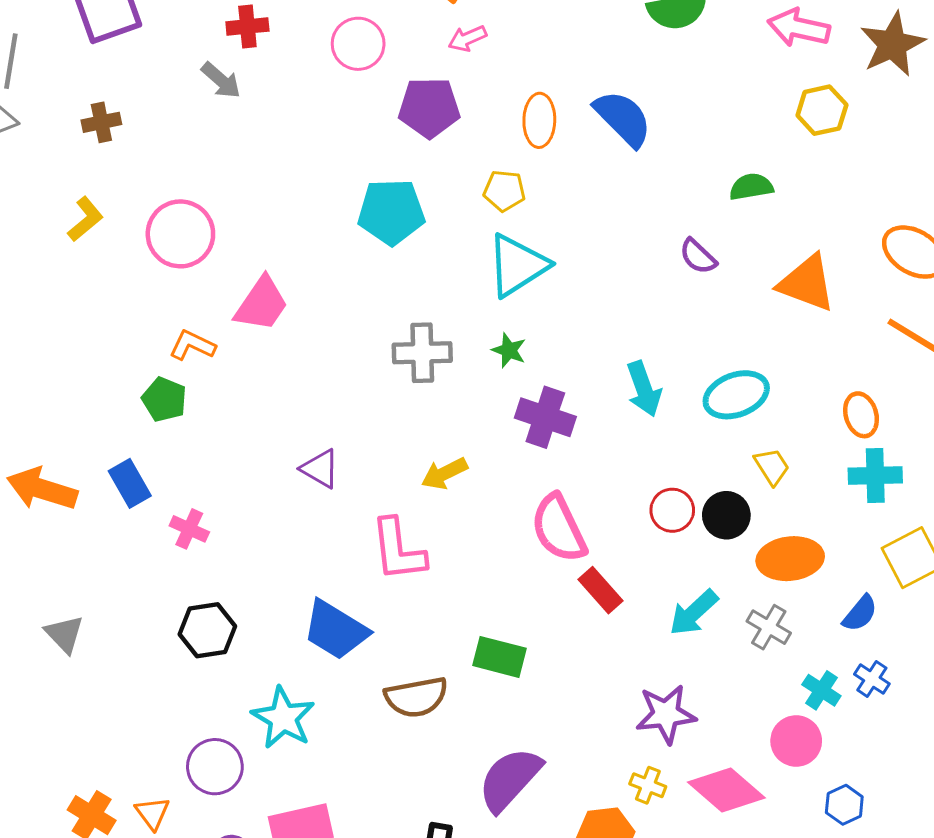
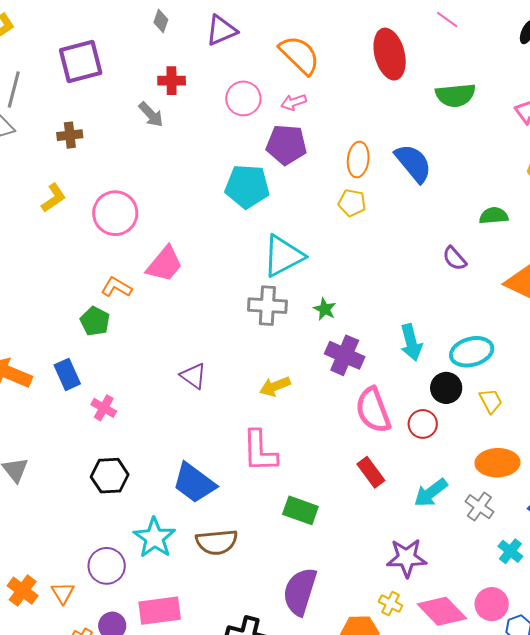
pink arrow: (467, 38) -> (294, 102), moved
yellow pentagon: (504, 191) -> (352, 203), moved
cyan pentagon: (391, 212) -> (247, 186), moved
cyan triangle: (517, 265) -> (283, 256), moved
black circle: (726, 515) -> (446, 388), moved
pink semicircle: (559, 528) -> (373, 410), moved
pink L-shape: (398, 550) -> (260, 451), moved
brown semicircle: (416, 697) -> (217, 542), moved
pink circle: (796, 741) -> (492, 604), moved
purple semicircle: (510, 779) -> (300, 591), turned -30

